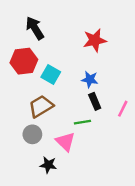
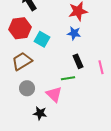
blue star: (90, 79) -> (74, 33), moved
brown trapezoid: (41, 106) -> (22, 61), moved
pink line: (123, 109) -> (101, 67), turned -40

